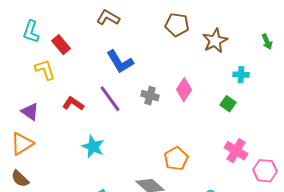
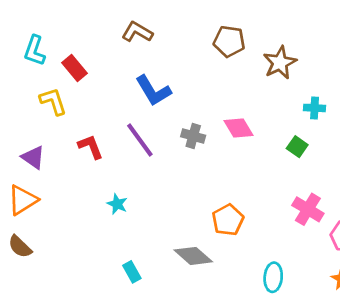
pink diamond: (184, 90) -> (239, 128), turned -65
red L-shape: (73, 104) -> (91, 147), turned 35
cyan star: (93, 147) -> (117, 204), size x0.7

